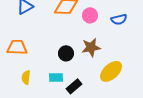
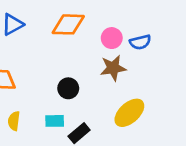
pink circle: (90, 15) -> (112, 38), moved
brown star: (91, 47) -> (113, 68), moved

